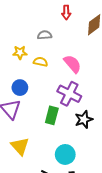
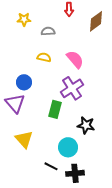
yellow star: (20, 53) -> (24, 19), moved
purple cross: (69, 94) -> (72, 88), turned 30
black star: (84, 119) -> (86, 125), moved, turned 30

